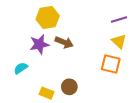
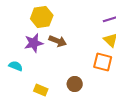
cyan semicircle: (21, 68) -> (16, 66), turned 56
brown circle: (69, 87) -> (75, 84), moved

